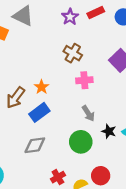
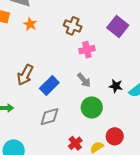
orange star: (42, 87) -> (30, 24), moved
gray arrow: (88, 113) -> (84, 80), moved
black star: (109, 131) -> (116, 86), moved

